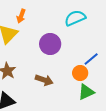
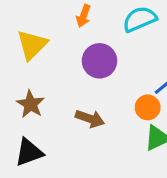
orange arrow: (21, 16) -> (83, 16), moved

